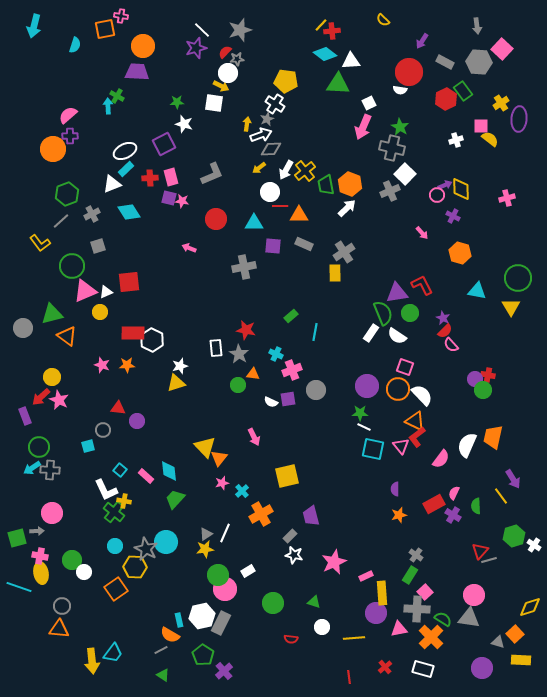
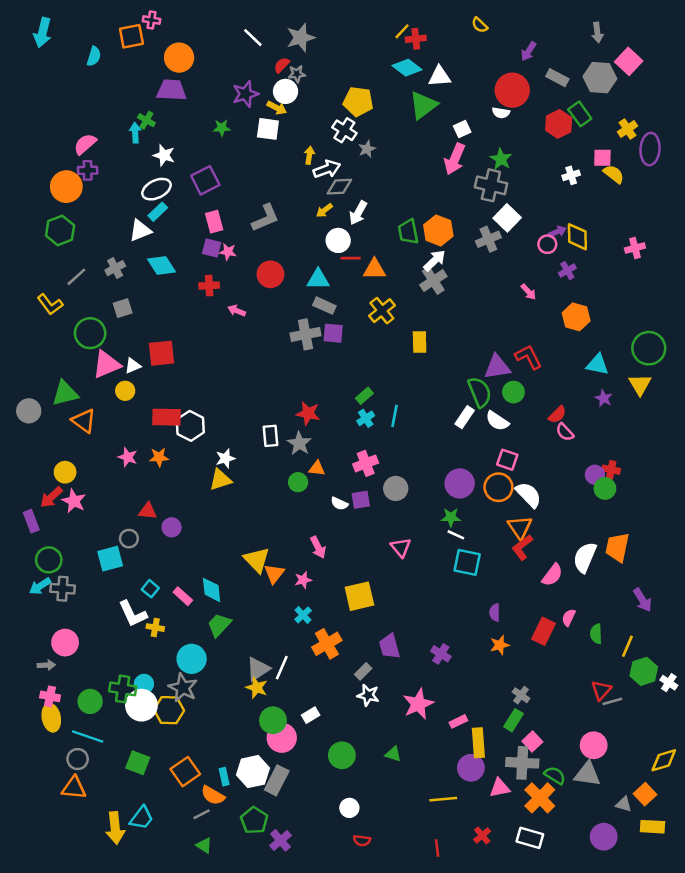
purple star: (196, 48) -> (245, 94), moved
green triangle: (338, 84) -> (423, 105), turned -40
gray star: (267, 119) -> (367, 149), moved
white star: (184, 124) -> (164, 155), moved
yellow cross: (305, 171) -> (382, 311), moved
red cross: (150, 178) -> (209, 286), moved
green hexagon: (67, 194) -> (60, 230), moved
purple cross: (453, 216) -> (567, 271), turned 32
gray rectangle: (304, 244) -> (324, 306), moved
purple square: (273, 246) -> (333, 333), moved
gray cross: (344, 252) -> (433, 281), moved
purple star: (443, 318) -> (604, 398), moved
cyan cross: (276, 354) -> (366, 418), moved, turned 32
orange triangle: (415, 421) -> (520, 527), turned 30
cyan square: (88, 446) -> (110, 559), size x1.5
pink triangle: (401, 446) -> (401, 547), moved
pink star: (222, 483) -> (303, 580), moved
yellow line: (501, 496) -> (627, 646), moved, turned 60
red rectangle: (434, 504) -> (544, 631), turned -35
green cross: (114, 512) -> (123, 689), moved, turned -30
purple cross: (453, 515) -> (441, 654), moved
gray triangle: (206, 534) -> (258, 669), size x1.5
green square: (17, 538) -> (138, 763), moved, turned 36
cyan circle: (166, 542) -> (192, 659), moved
yellow star: (205, 549) -> (257, 688), turned 30
white circle: (84, 572) -> (141, 705), moved, size x1.6
cyan line: (19, 587) -> (88, 736), moved
orange square: (116, 589) -> (185, 772), moved
white circle: (322, 627) -> (349, 808), moved
red semicircle: (291, 639) -> (362, 840), moved

